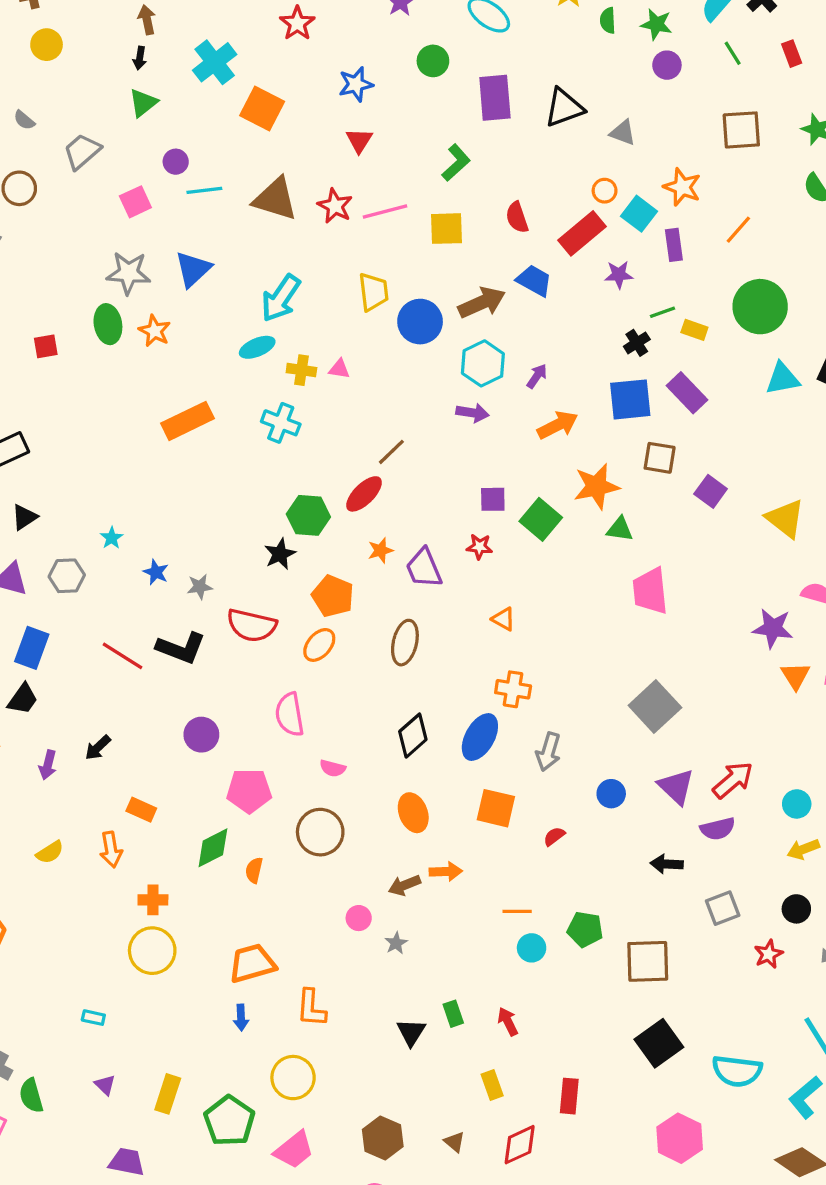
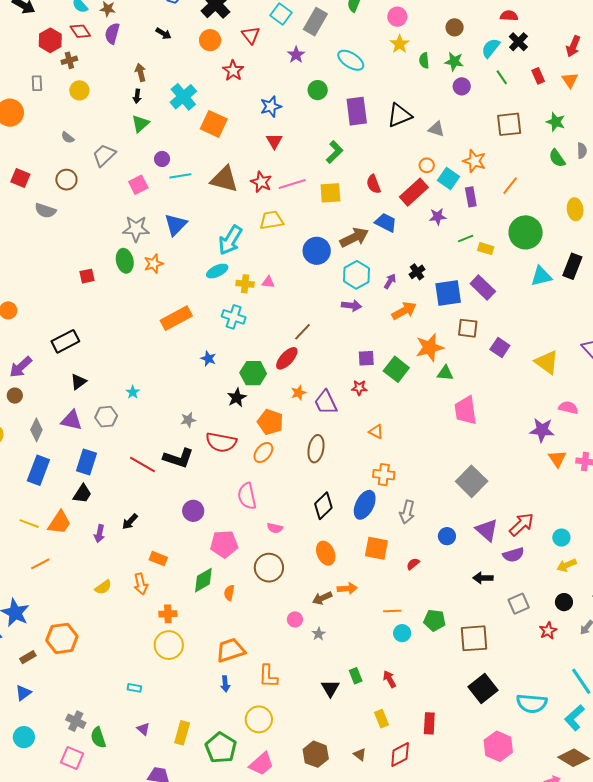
yellow trapezoid: (373, 292) -> (271, 220), moved, turned -90
orange star: (155, 331) -> (154, 264), turned 30
black cross: (637, 343) -> (417, 272), moved
blue star: (156, 572) -> (208, 359), moved

